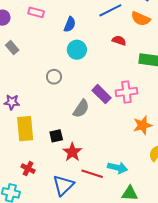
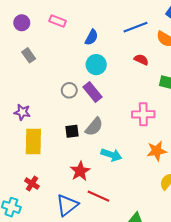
purple rectangle: (101, 94) -> (92, 92), moved
black square: (56, 136) -> (72, 131), moved
cyan arrow: (118, 168) -> (111, 155), moved

